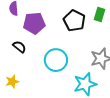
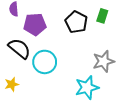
black semicircle: (19, 47) -> (19, 49), size x1.6
cyan circle: (56, 60) -> (45, 62), moved

